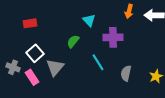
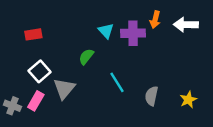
purple cross: (113, 37) -> (133, 33), moved
gray cross: (13, 67) -> (12, 106), moved
pink rectangle: (32, 77) -> (36, 101), turned 63

